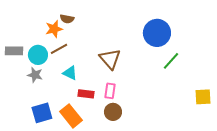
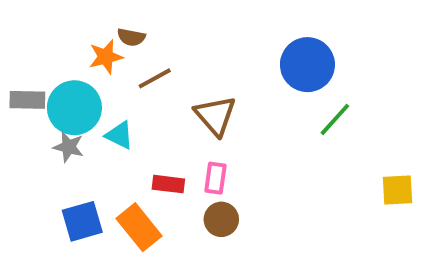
brown line: (59, 49) -> (155, 78), moved
cyan circle: (38, 55) -> (74, 108), size x1.4
cyan triangle: (70, 73) -> (119, 135), moved

